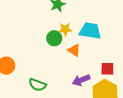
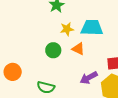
green circle: (54, 38) -> (53, 50), moved

